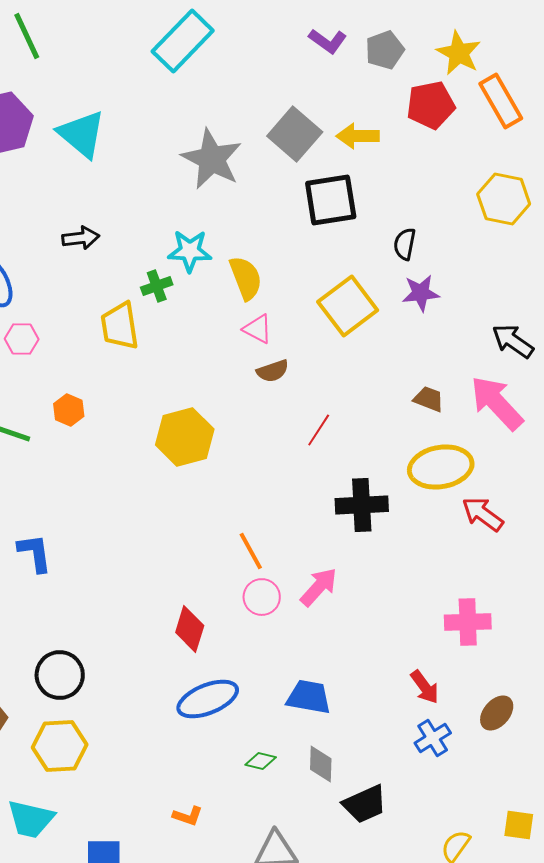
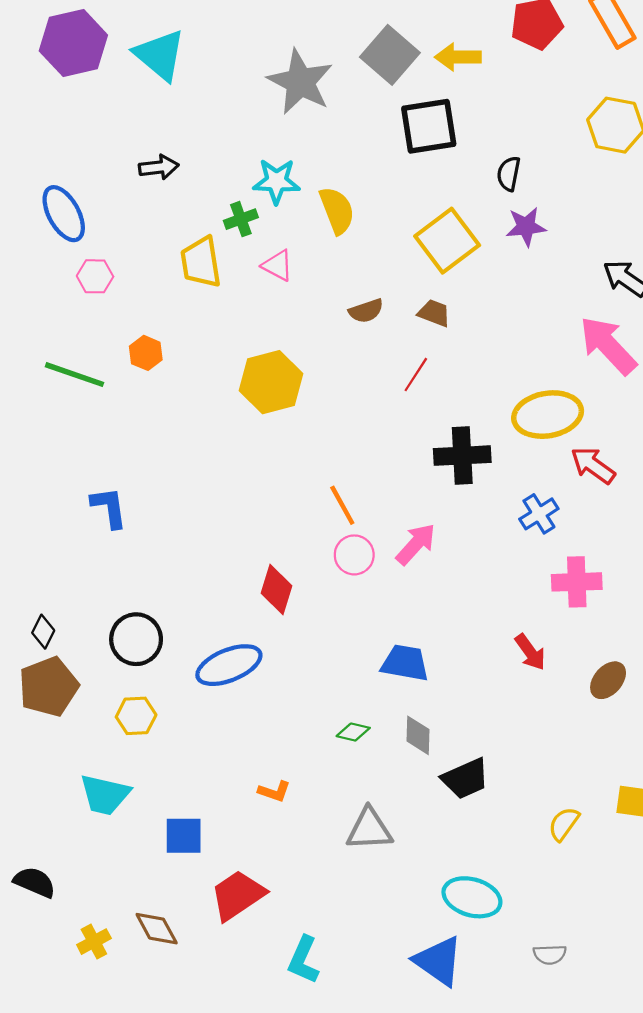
pink triangle: (258, 329) -> (278, 265), moved
brown trapezoid: (429, 399) -> (434, 313), moved
blue ellipse: (208, 699) -> (229, 665), moved
blue cross: (433, 738) -> (539, 514), moved
yellow hexagon: (60, 746) -> (136, 716), size x0.7

